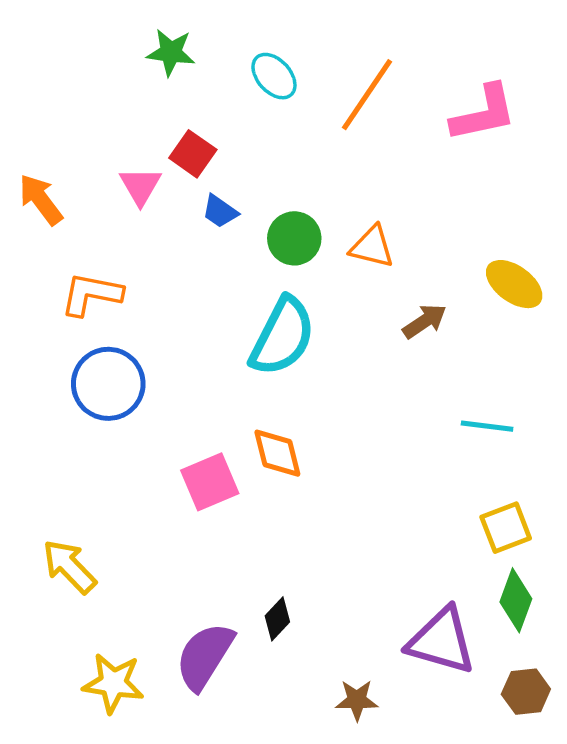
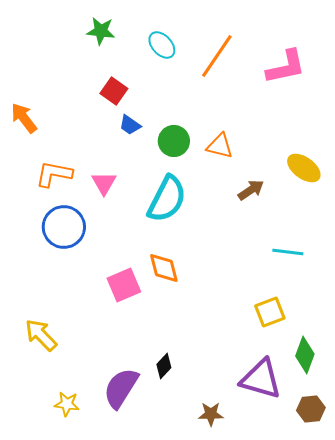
pink triangle: (140, 186) -> (104, 183), moved
yellow square: (506, 528) -> (270, 312), moved
yellow star: (113, 683) -> (67, 404), size x0.7

